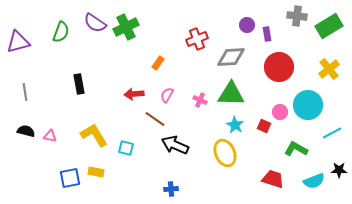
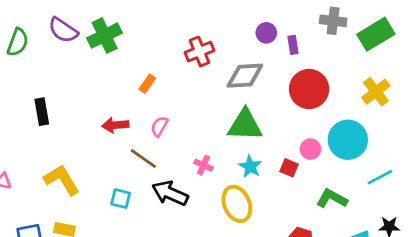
pink cross: (200, 100) -> (203, 165), moved
cyan square: (126, 148) -> (121, 199), moved

